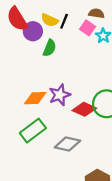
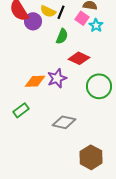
green semicircle: (50, 48) -> (62, 36), moved
red diamond: (84, 109) -> (79, 58), moved
green rectangle: (33, 131) -> (21, 110), moved, size x0.7

